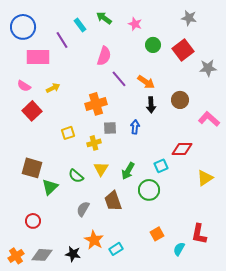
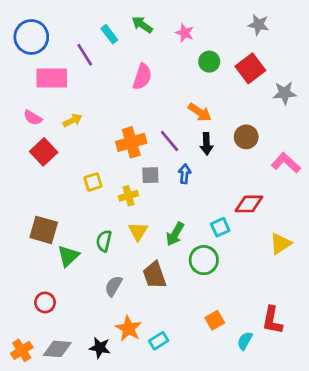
purple line: (119, 79) -> (170, 141), moved
green semicircle: (76, 176) -> (104, 241), turned 63

